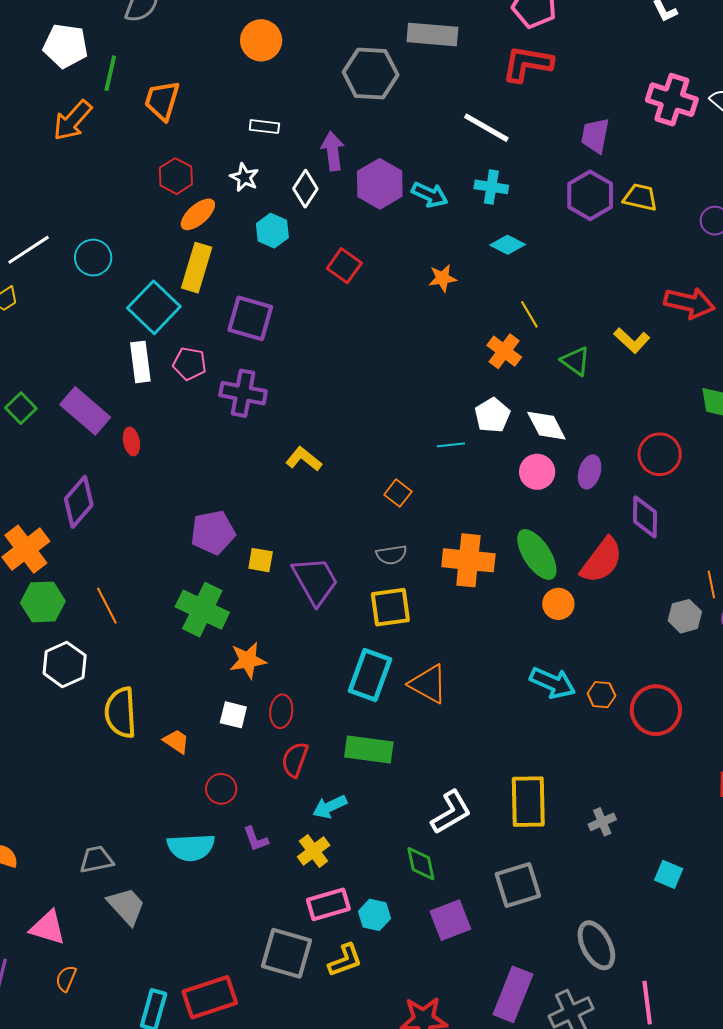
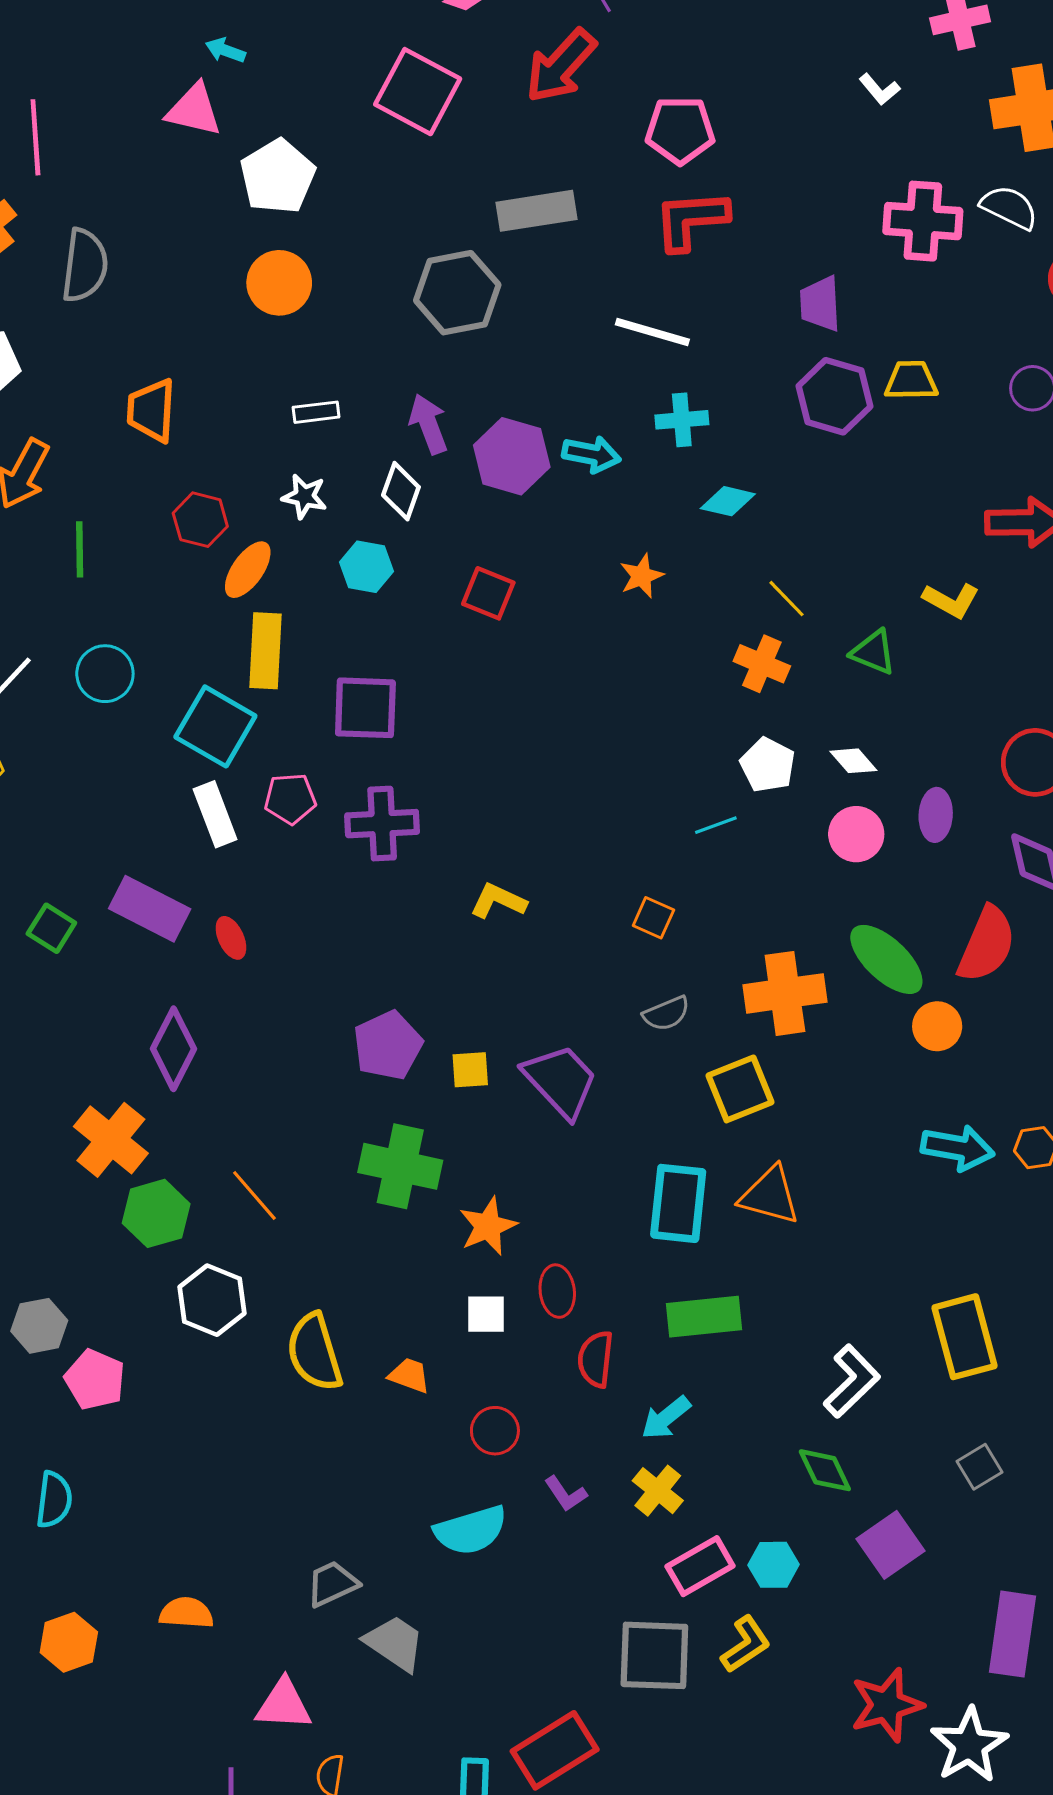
green line: (110, 73) -> (80, 549), moved
white diamond: (546, 426) -> (853, 761), size x0.7
yellow square: (390, 607) -> (740, 1089), moved
gray square: (518, 885) -> (980, 1467), size x0.6

